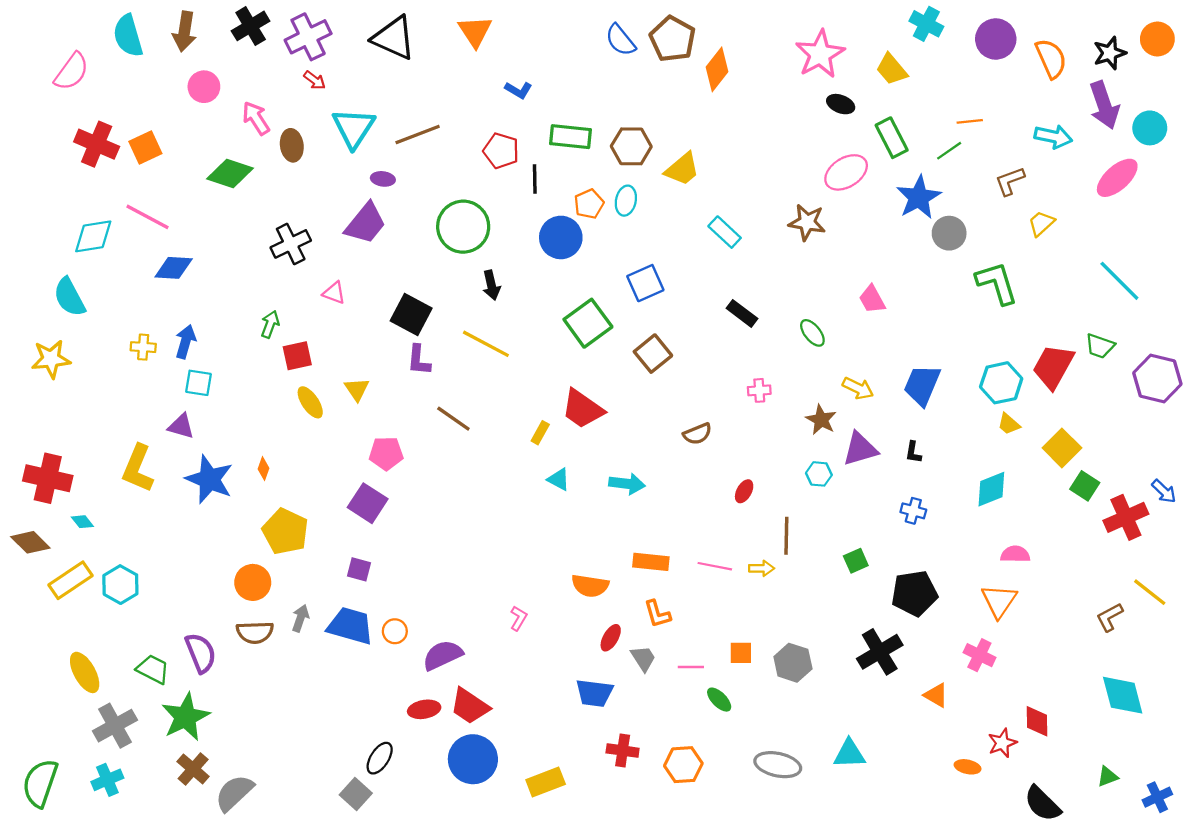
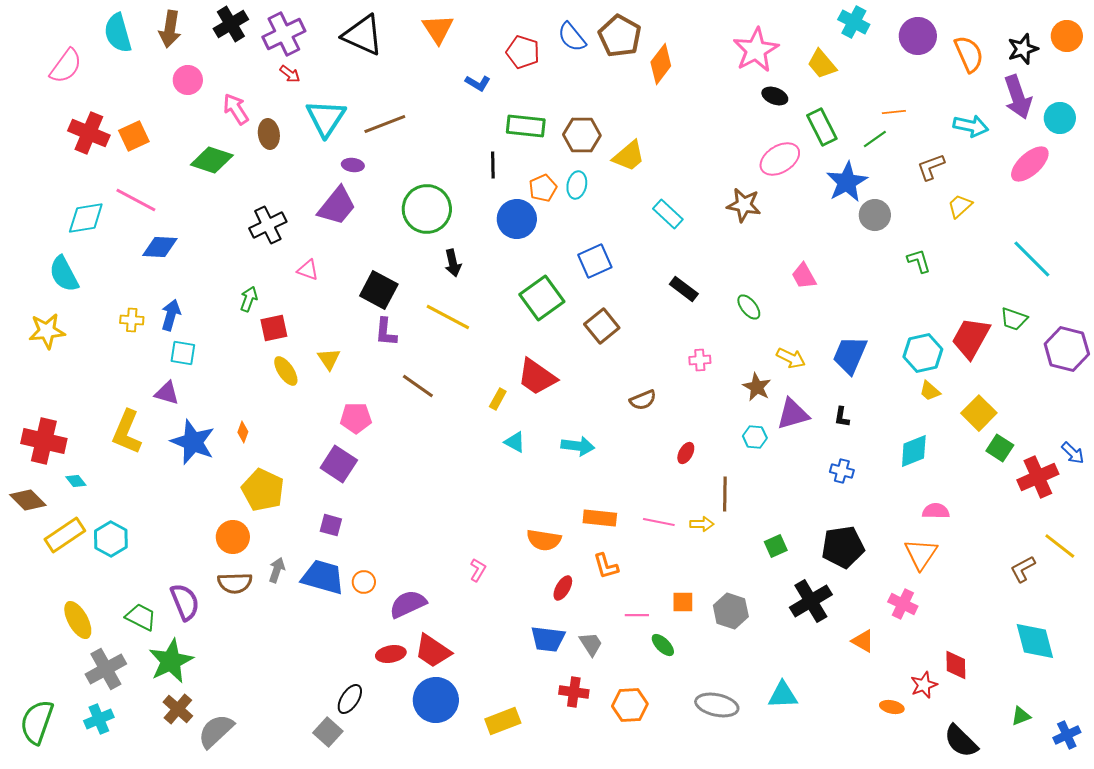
red pentagon: (501, 151) -> (523, 52), moved
green L-shape: (997, 283) -> (919, 261), size x0.6
green square: (856, 561) -> (776, 546), moved
gray trapezoid: (643, 658) -> (591, 644), moved

